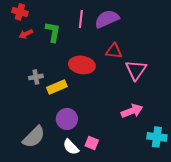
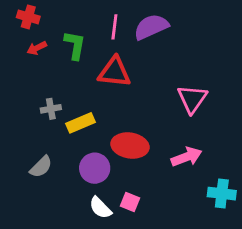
red triangle: (114, 51) -> (114, 72), moved, size x1.4
red ellipse: (82, 65) -> (130, 146), moved
gray semicircle: (34, 137) -> (41, 167), moved, size x0.7

